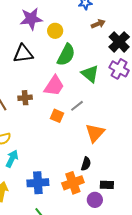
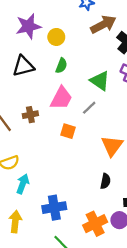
brown arrow: (98, 24) -> (103, 24), size x1.6
green semicircle: (66, 55) -> (61, 66), moved, size x0.6
gray line: (77, 106) -> (89, 108), moved
orange cross: (73, 183) -> (95, 224), moved

